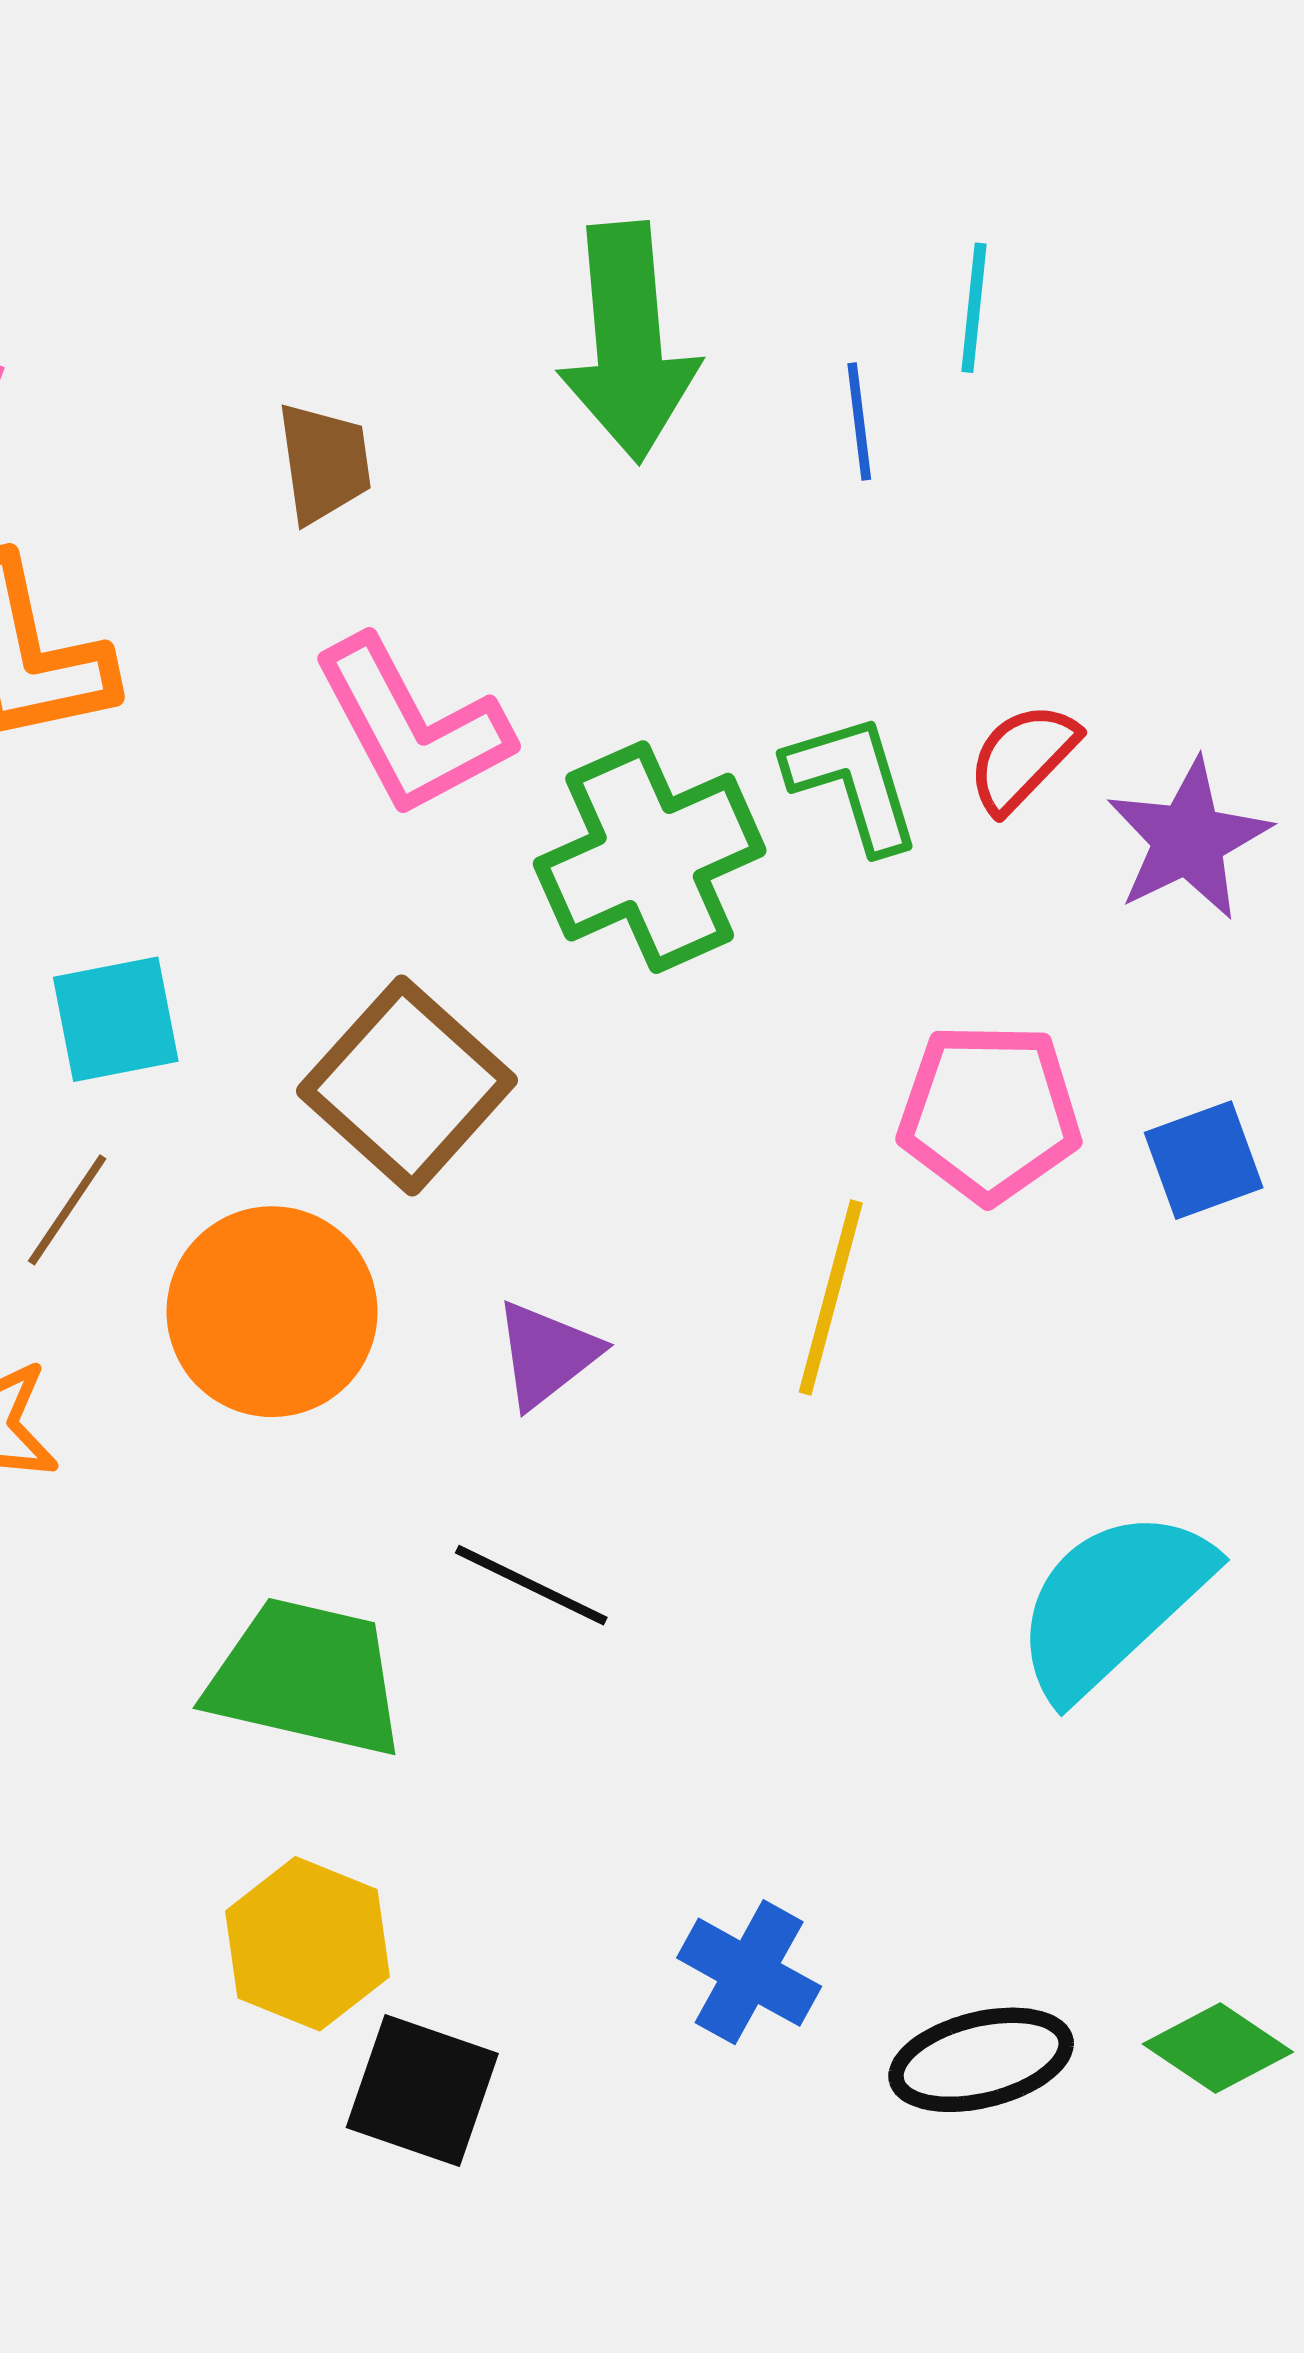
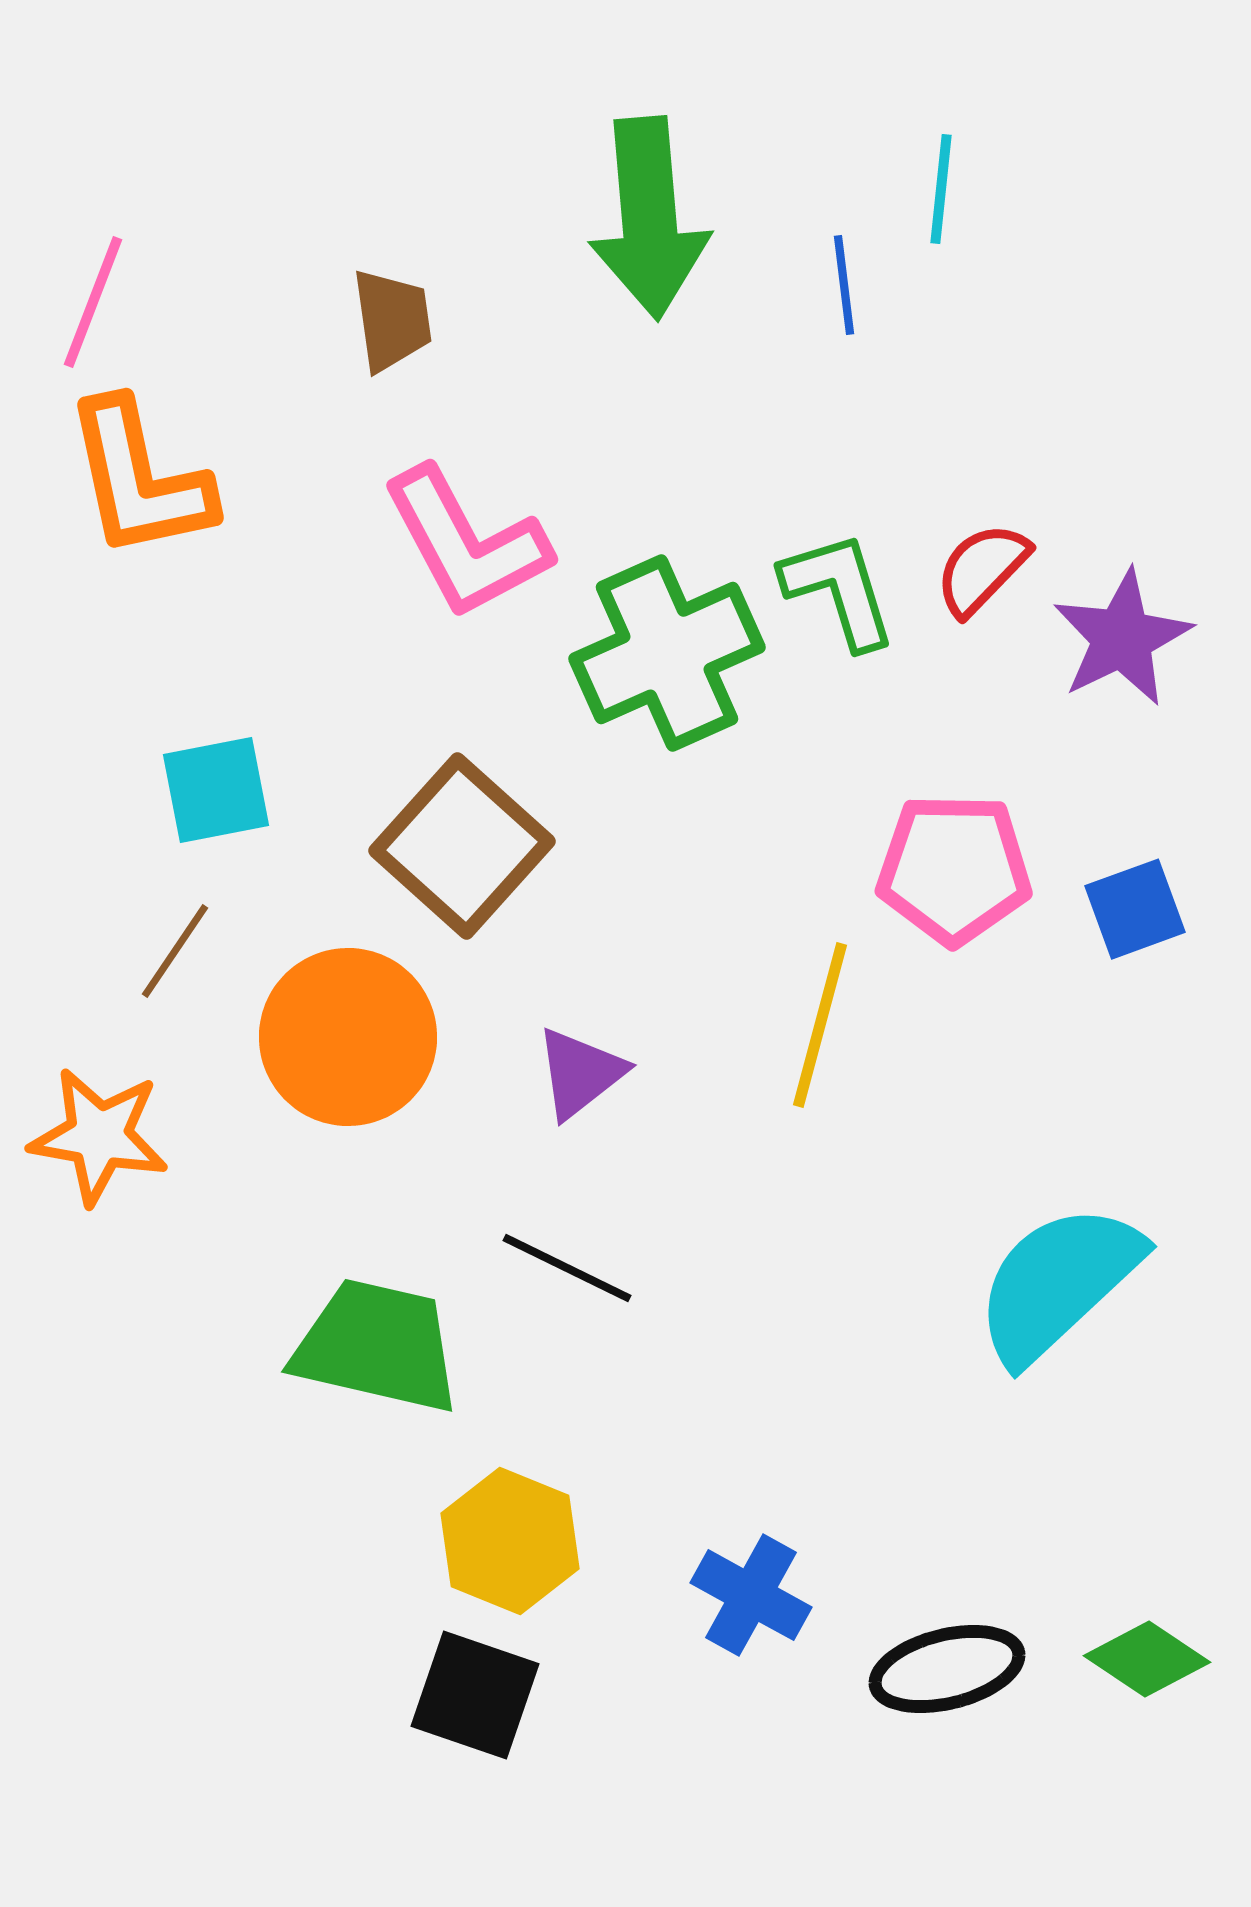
yellow hexagon: (308, 1944) -> (510, 1541), moved

